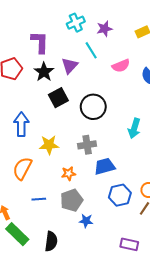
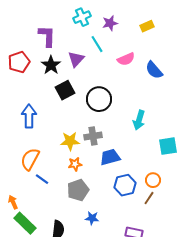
yellow star: (49, 145) -> (70, 141), moved
blue line: (39, 199) -> (42, 179), moved, turned 40
blue star: (86, 221) -> (92, 218), moved

